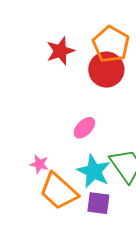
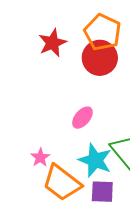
pink star: (39, 164) -> (40, 157), turned 30

